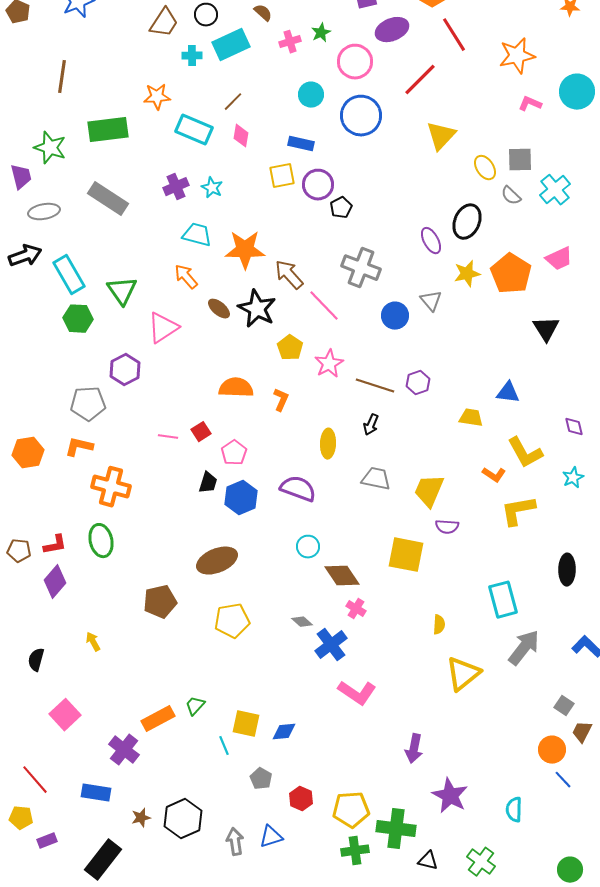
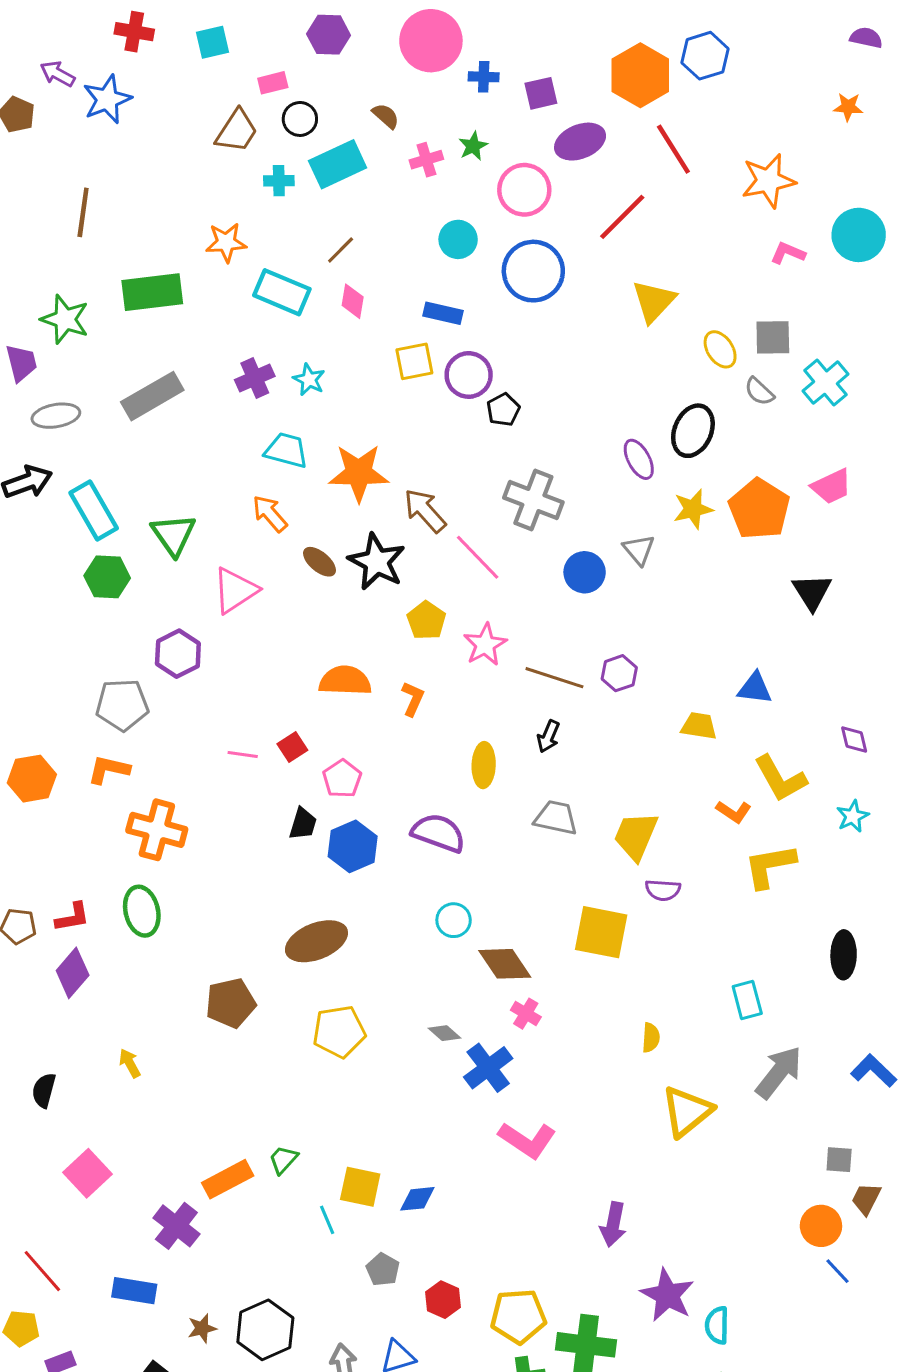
gray rectangle: (108, 199) -> (152, 396), turned -63
cyan rectangle: (503, 600) -> (747, 1000), size x0.7
gray square: (564, 706) -> (839, 1160), turned -30
cyan semicircle: (514, 810) -> (717, 1325), moved

